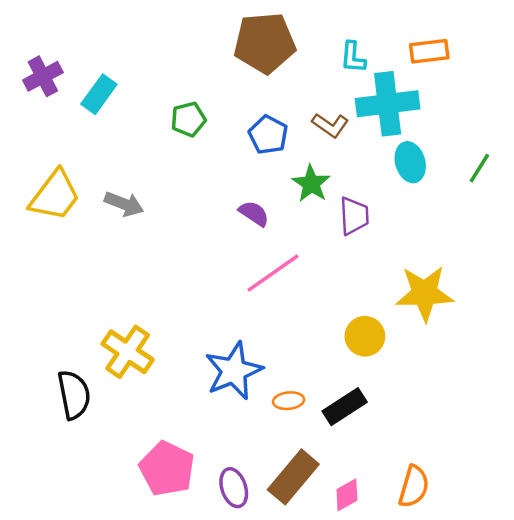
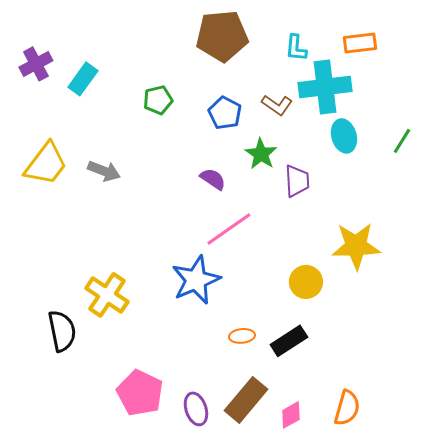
blue star: (234, 371) -> (196, 280), moved

